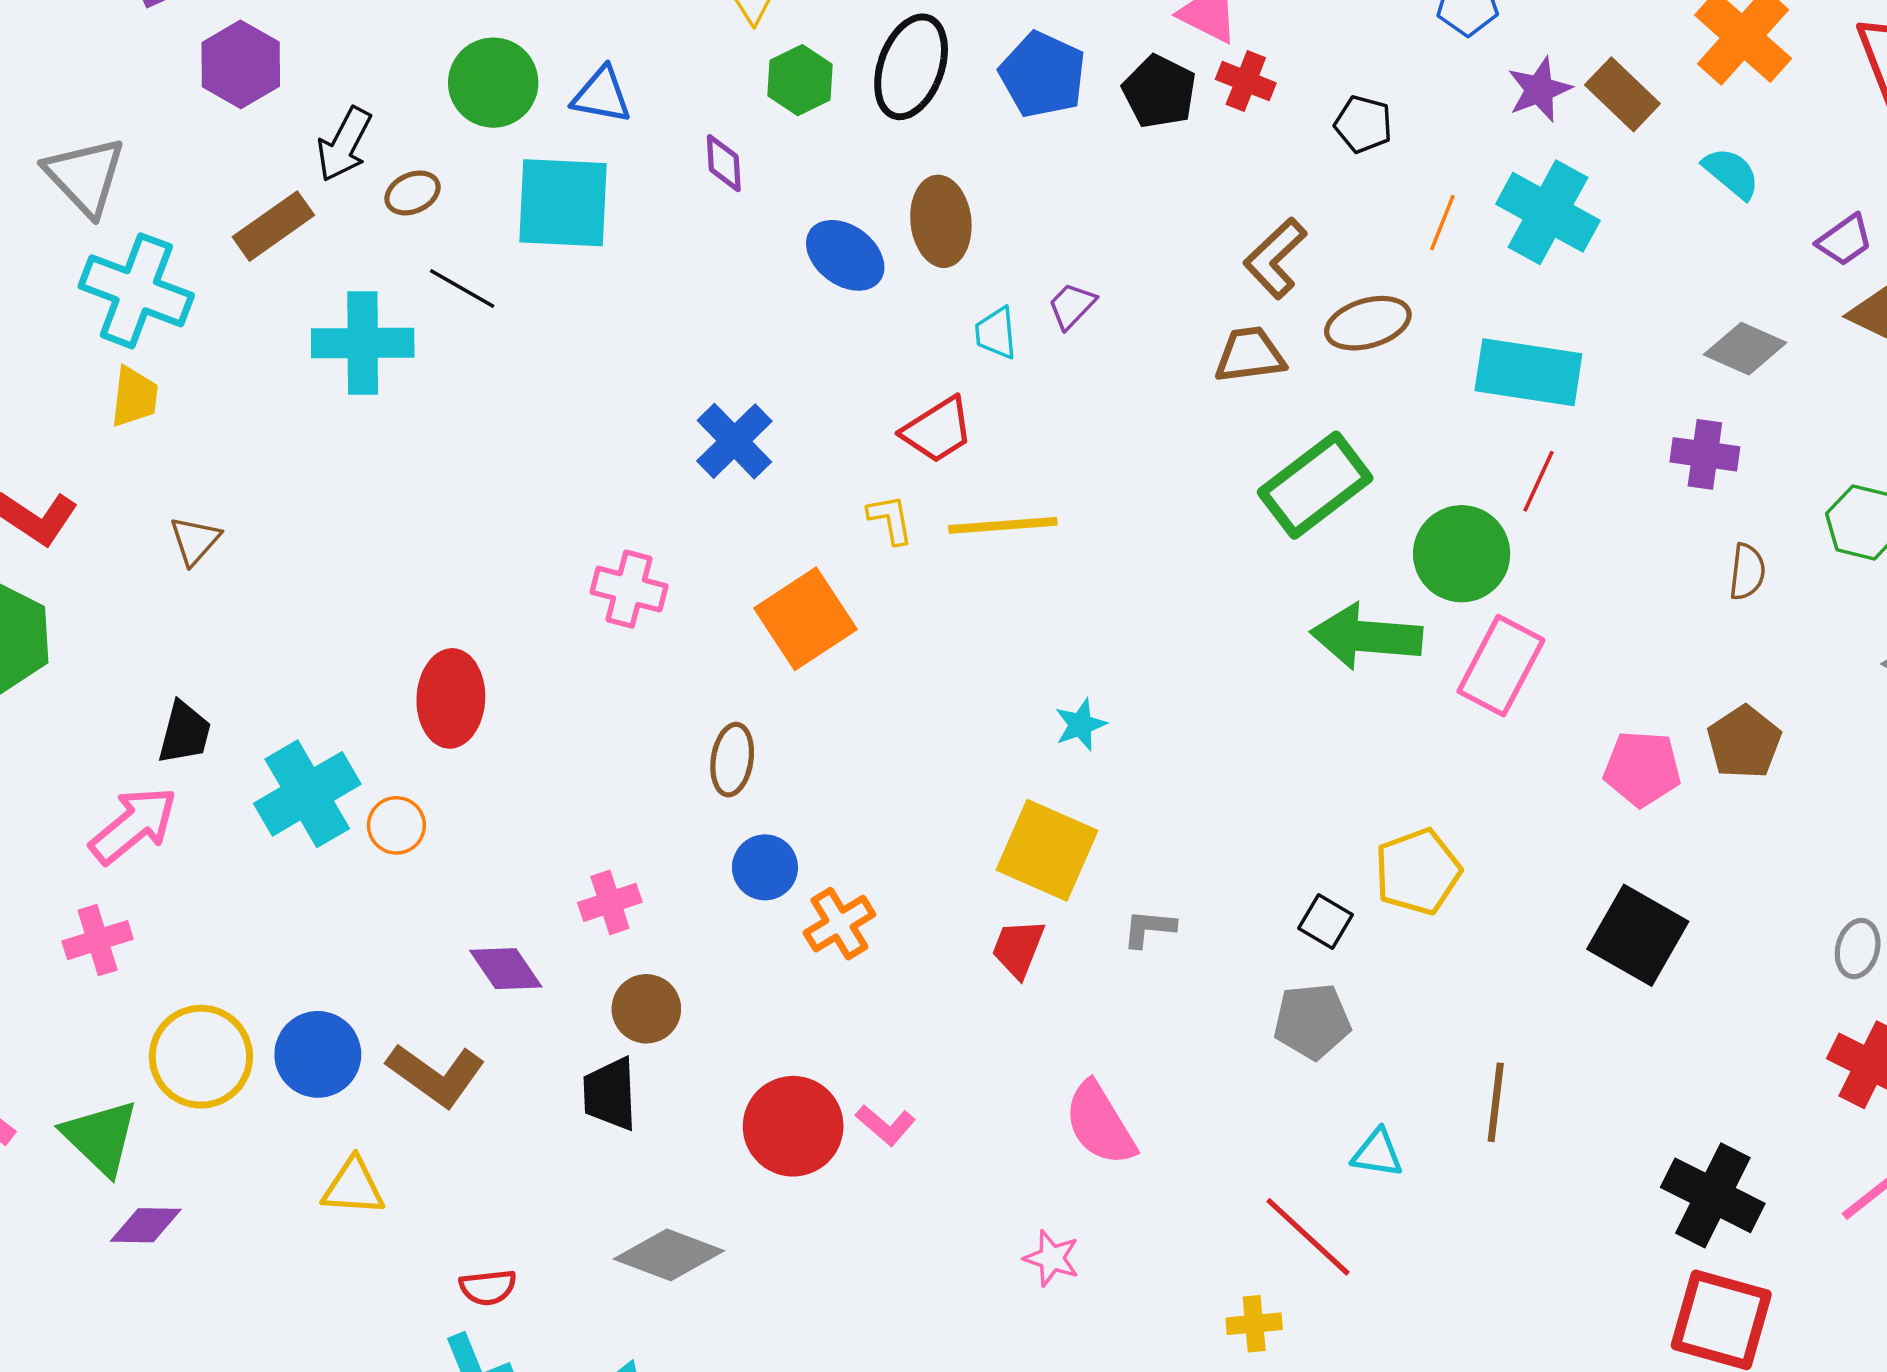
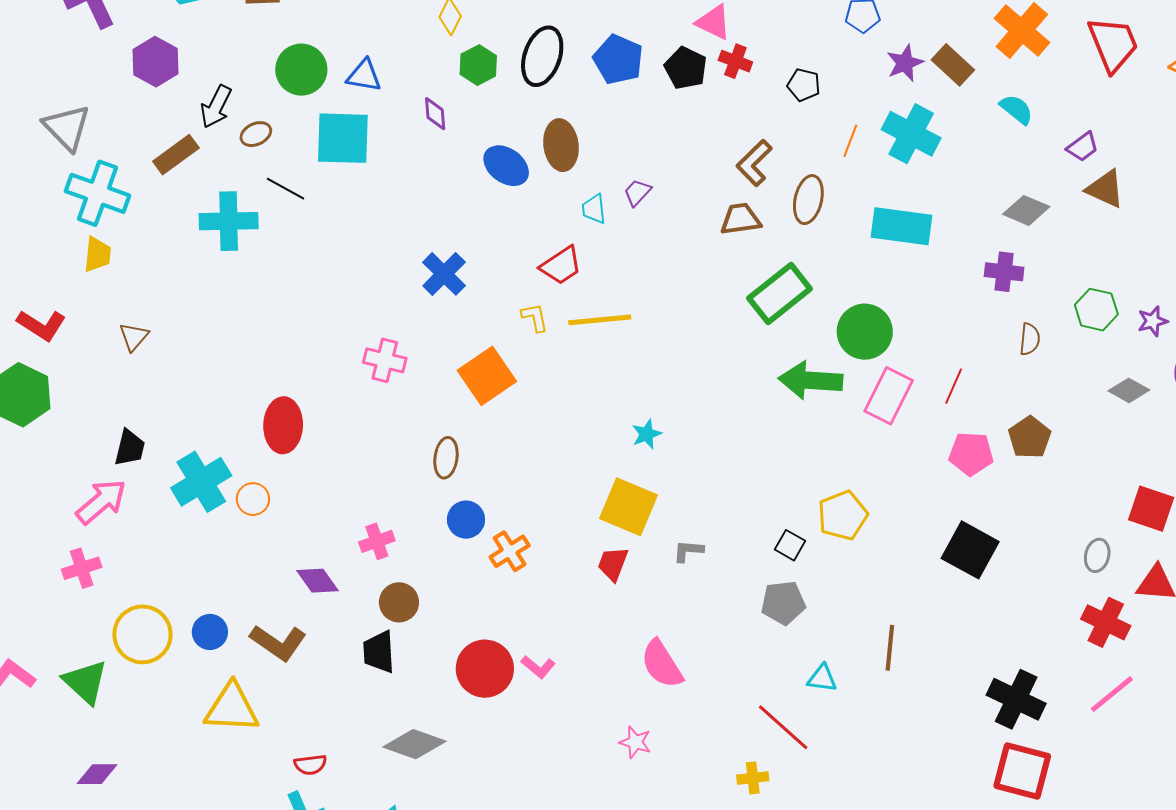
brown ellipse: (1368, 323) -> (808, 200), turned -60
red line: (1538, 481) -> (954, 386), moved
blue circle: (318, 1054) -> (210, 632), size x0.7
yellow triangle: (353, 1187) -> (232, 708), size x1.5
purple diamond: (146, 1225) -> (97, 774), moved

